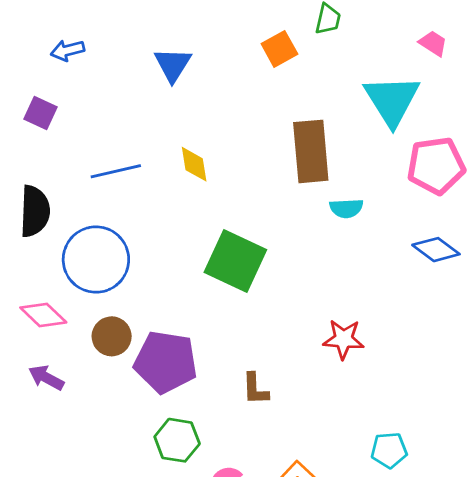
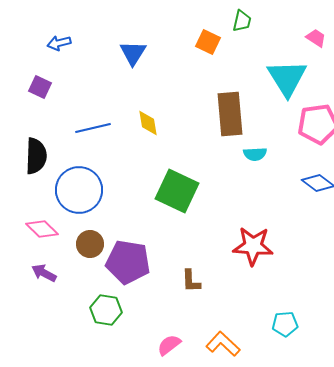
orange square: (279, 49) -> (208, 42), turned -35
red star: (344, 339) -> (253, 246), size x1.4
green hexagon: (177, 440) -> (106, 310), moved

